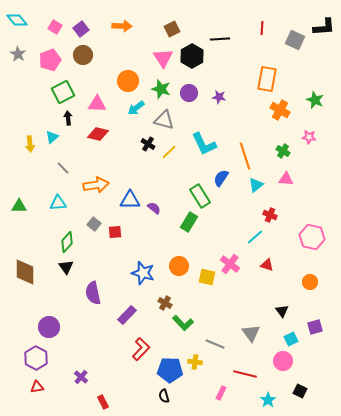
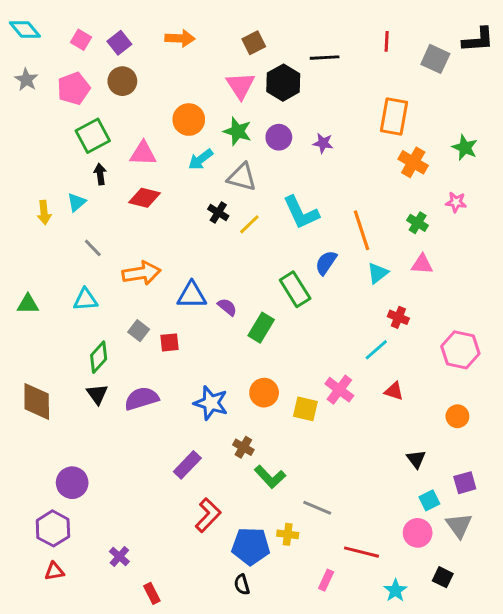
green rectangle: (189, 222) -> (261, 328), moved
purple semicircle: (93, 293) -> (142, 399), moved, turned 85
gray triangle: (251, 333) -> (459, 525), moved

